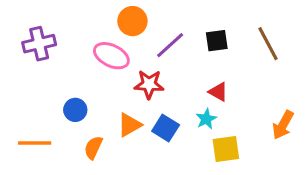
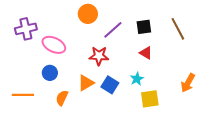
pink ellipse: (111, 56) -> (54, 45), moved
red triangle: (218, 92) -> (146, 53), moved

